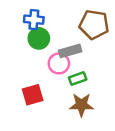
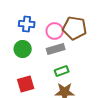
green circle: (39, 38) -> (23, 49), moved
pink circle: (59, 63) -> (55, 31), moved

